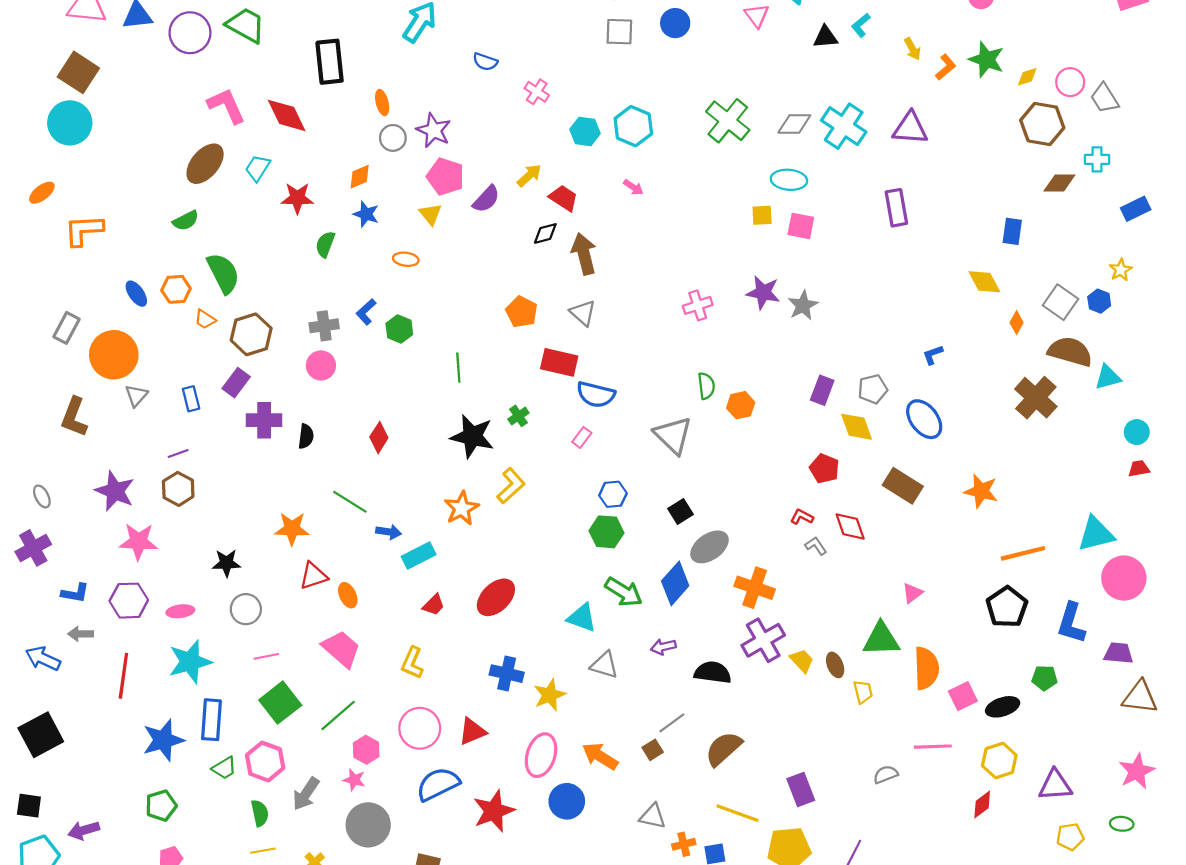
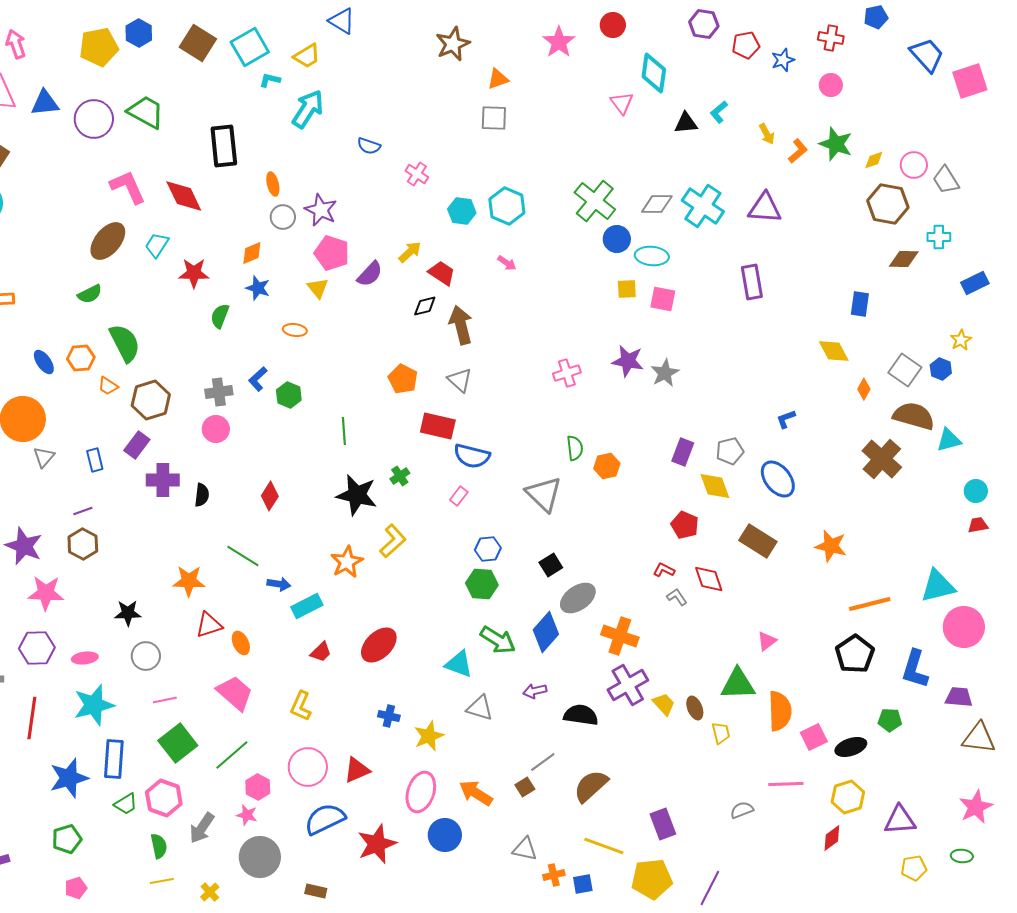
blue circle: (675, 23) -> (617, 239), moved
blue cross: (507, 674) -> (389, 716), size x0.7

